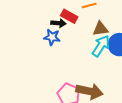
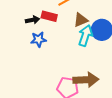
black arrow: (58, 23) -> (32, 20), moved

